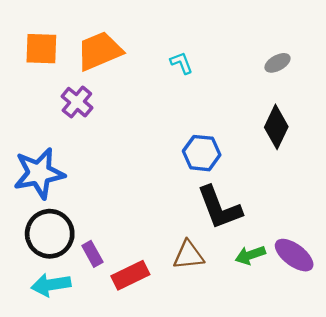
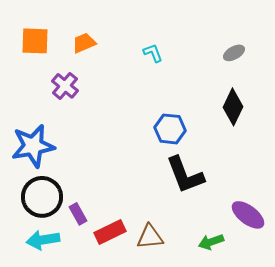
orange trapezoid: (100, 51) -> (84, 43), size x0.6
brown triangle: (189, 255) -> (150, 237), moved
green arrow: (250, 255) -> (211, 242), moved

